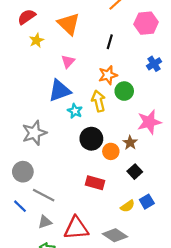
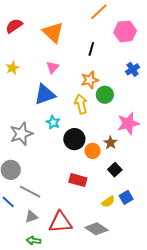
yellow star: (37, 40) -> (13, 68), moved
cyan star: (75, 111) -> (53, 122), moved

